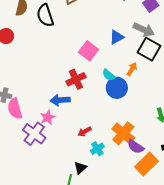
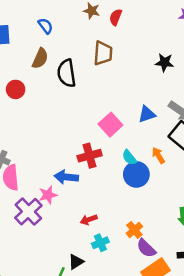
orange arrow: (132, 69) -> (158, 155), turned -72
orange cross: (123, 133) -> (134, 230), size x0.6

